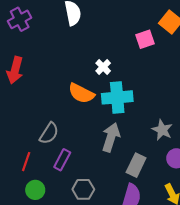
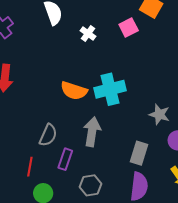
white cross: (103, 67) -> (88, 34), moved
gray arrow: (111, 137) -> (92, 132), moved

